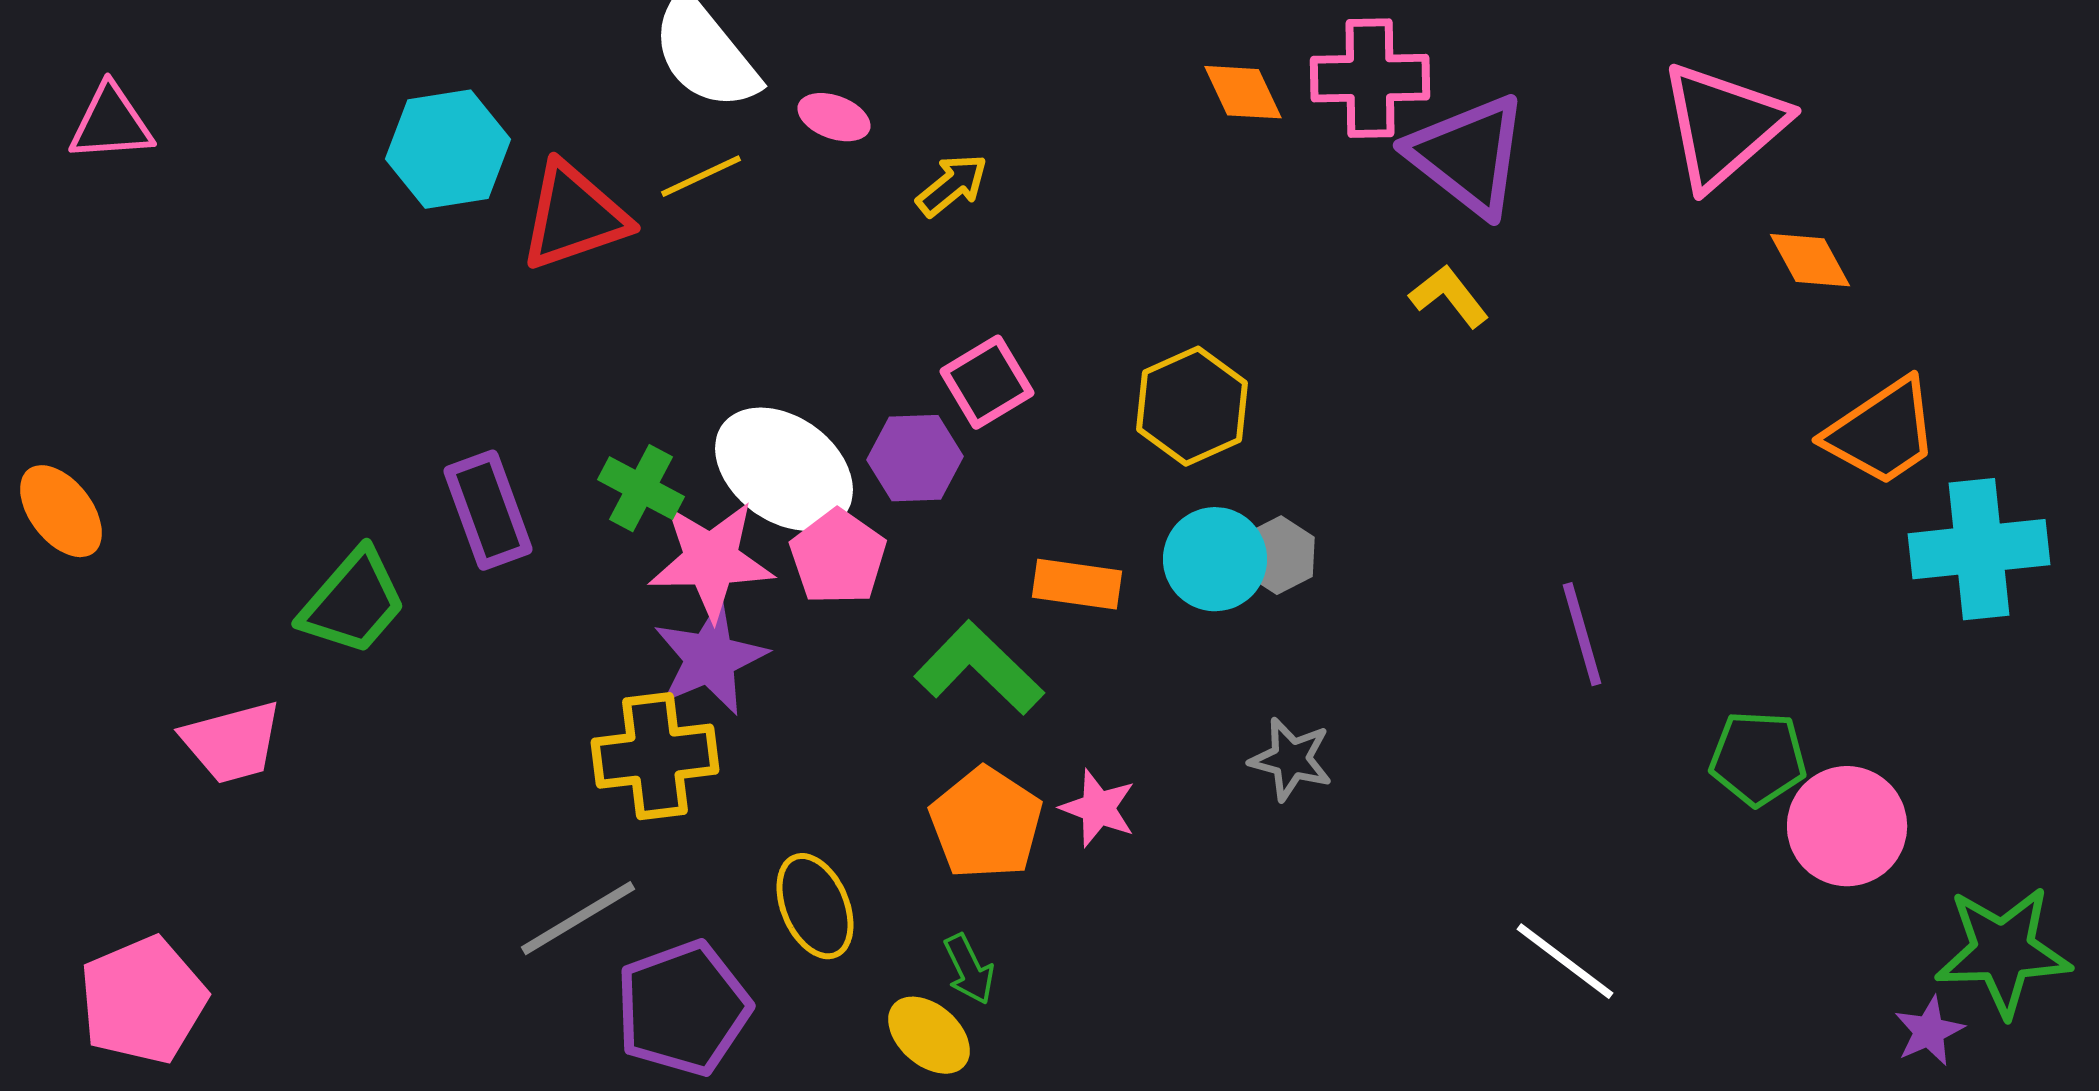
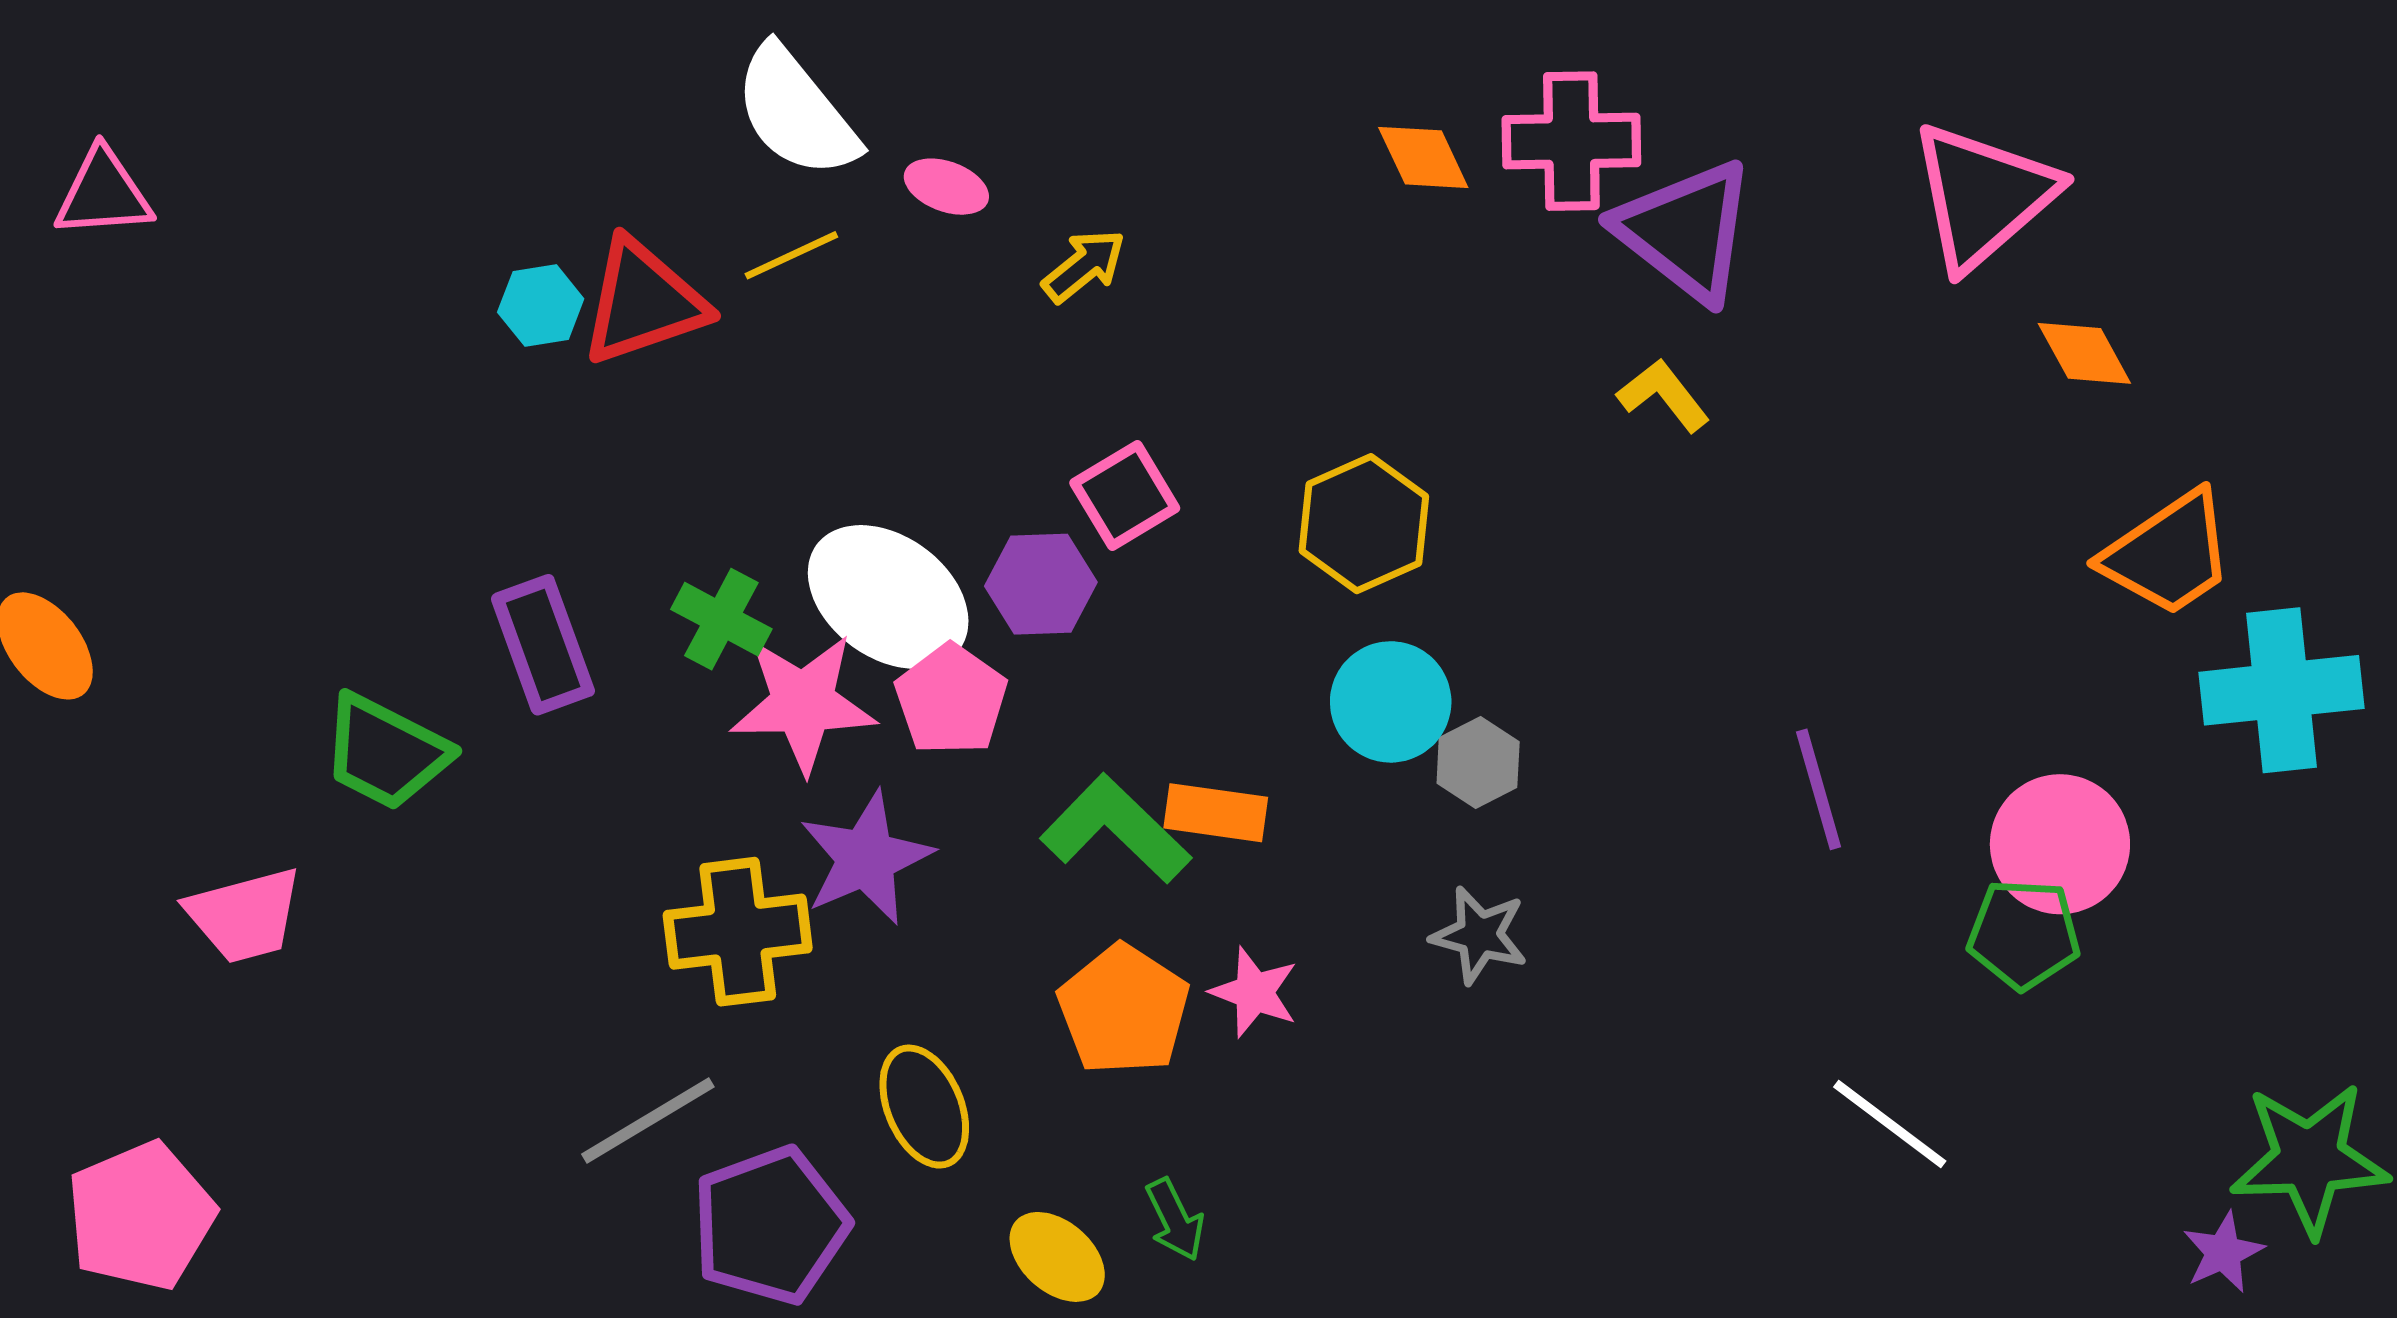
cyan hexagon: (448, 149) -> (541, 305), moved, size x0.6
gray hexagon: (1279, 555) -> (1478, 763), moved
orange rectangle: (1077, 584) -> (1216, 813), moved
green trapezoid: (353, 602) -> (386, 752), turned 76
purple star: (710, 658) -> (866, 858), moved
pink circle: (1847, 826) -> (2060, 844), moved
white line: (1565, 961) -> (1890, 1124), moved
green arrow: (969, 969) -> (1175, 1220), moved

